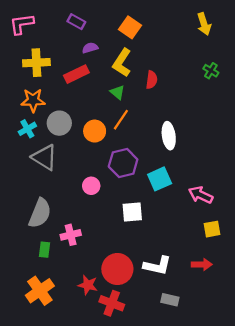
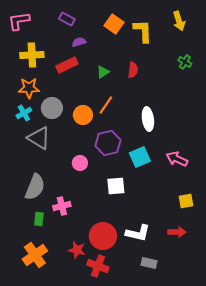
yellow L-shape: (122, 63) -> (143, 31), moved, turned 145
green triangle: (117, 92) -> (103, 72), moved, turned 48
pink arrow: (201, 195) -> (177, 159), moved

